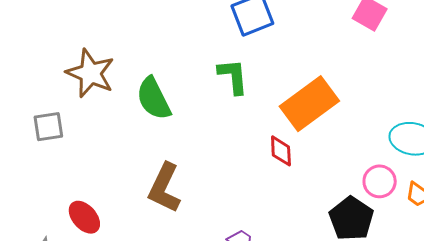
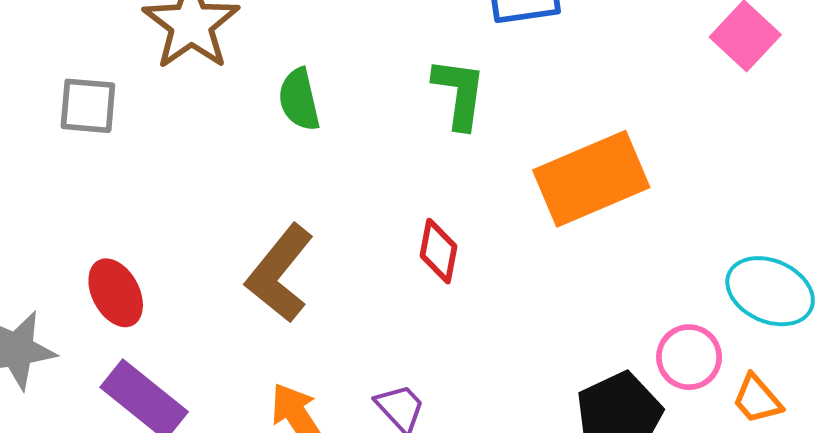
green semicircle: (154, 99) -> (299, 100), size x0.7
red diamond: (281, 151) -> (438, 251), moved

